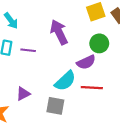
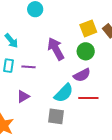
green circle: (99, 43) -> (86, 51), moved
purple triangle: (23, 94) -> (23, 96), moved

